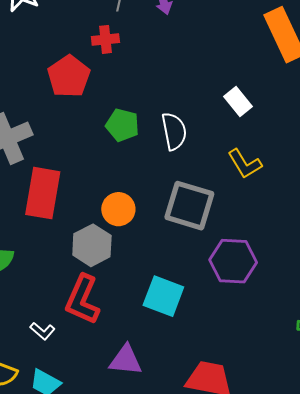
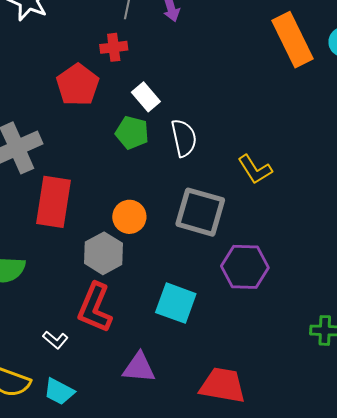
white rectangle: (238, 102) -> (146, 97), moved

